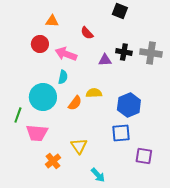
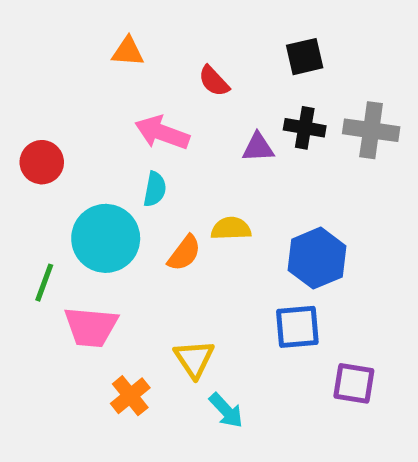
black square: (120, 11) -> (305, 57), moved, turned -35
red circle: (40, 44) -> (42, 162), moved
cyan arrow: (98, 175) -> (226, 410), moved

